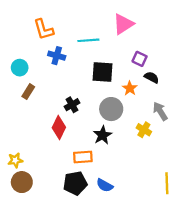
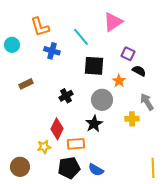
cyan line: (88, 40) -> (81, 37), turned 54
cyan circle: (20, 68) -> (12, 45), moved
brown rectangle: (28, 92) -> (26, 84), turned 32
red diamond: (59, 128) -> (57, 129), moved
yellow cross: (144, 130) -> (132, 119), turned -32
yellow star: (15, 160) -> (44, 147), moved

